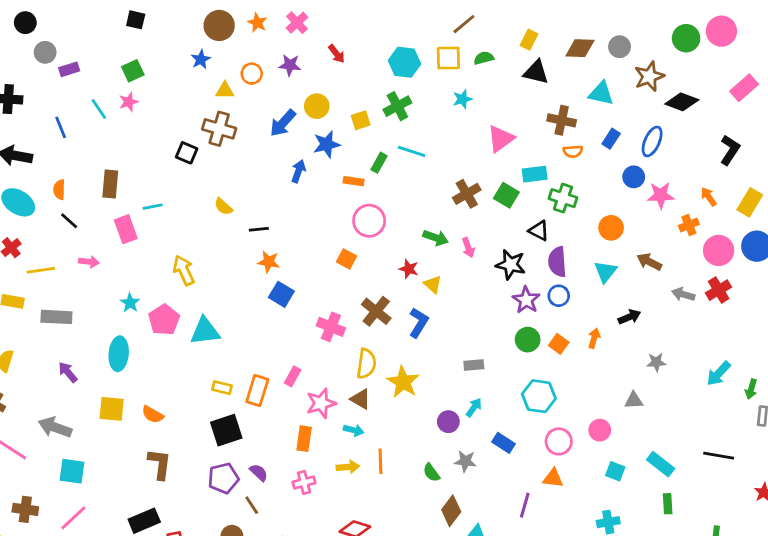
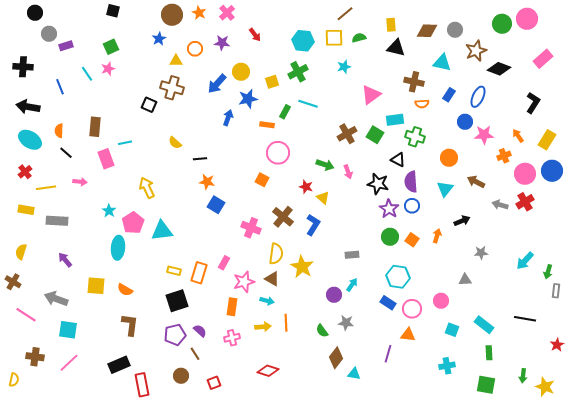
yellow rectangle: (529, 40) -> (391, 25), turned -32
cyan ellipse: (119, 354) -> (118, 248), moved
blue rectangle: (504, 443) -> (388, 303), moved

